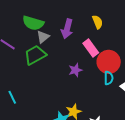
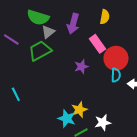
yellow semicircle: (97, 22) -> (105, 17), turned 32

